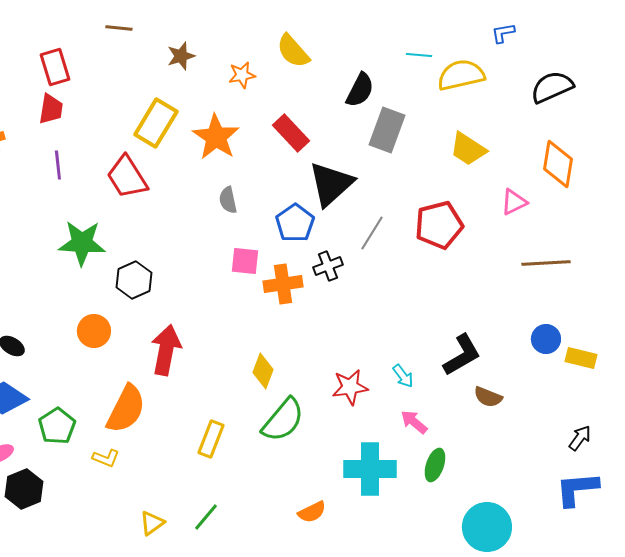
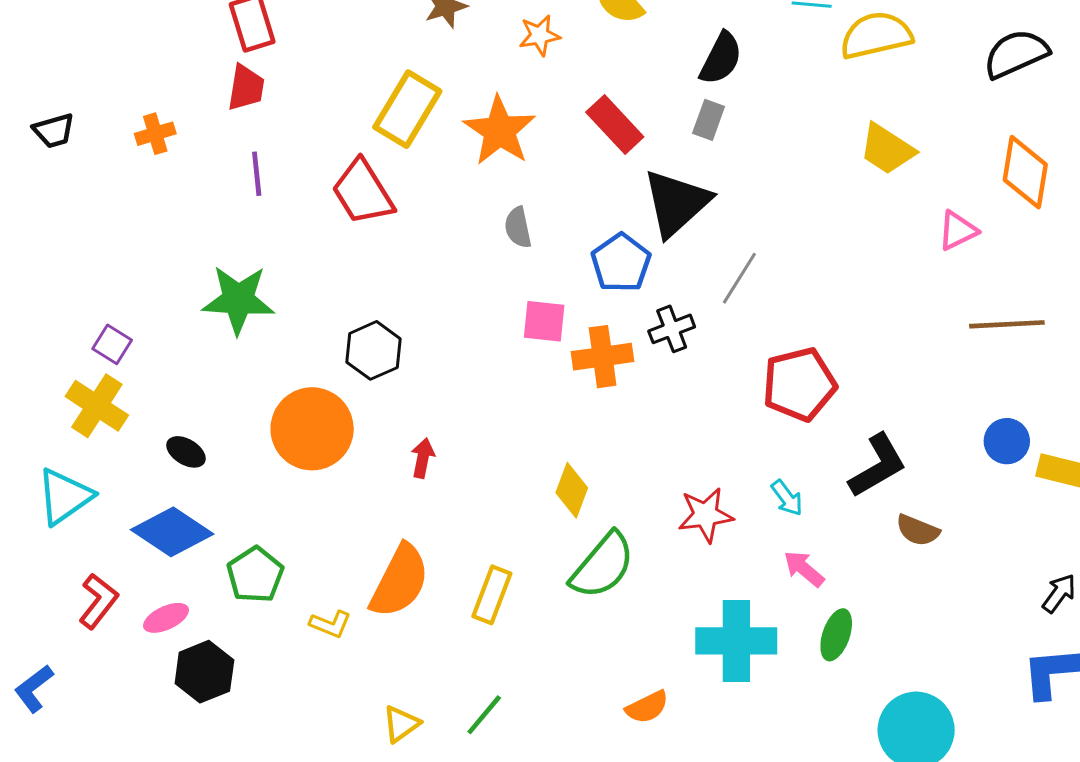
gray rectangle: (387, 130) -> (709, 120), moved, size x0.6
red pentagon: (439, 225) -> (799, 384), moved
green star: (82, 243) -> (238, 300), moved
orange circle: (94, 331) -> (312, 429), size x1.6
red arrow: (166, 350) -> (423, 458), size x0.5
orange semicircle: (126, 409) -> (400, 581), moved

